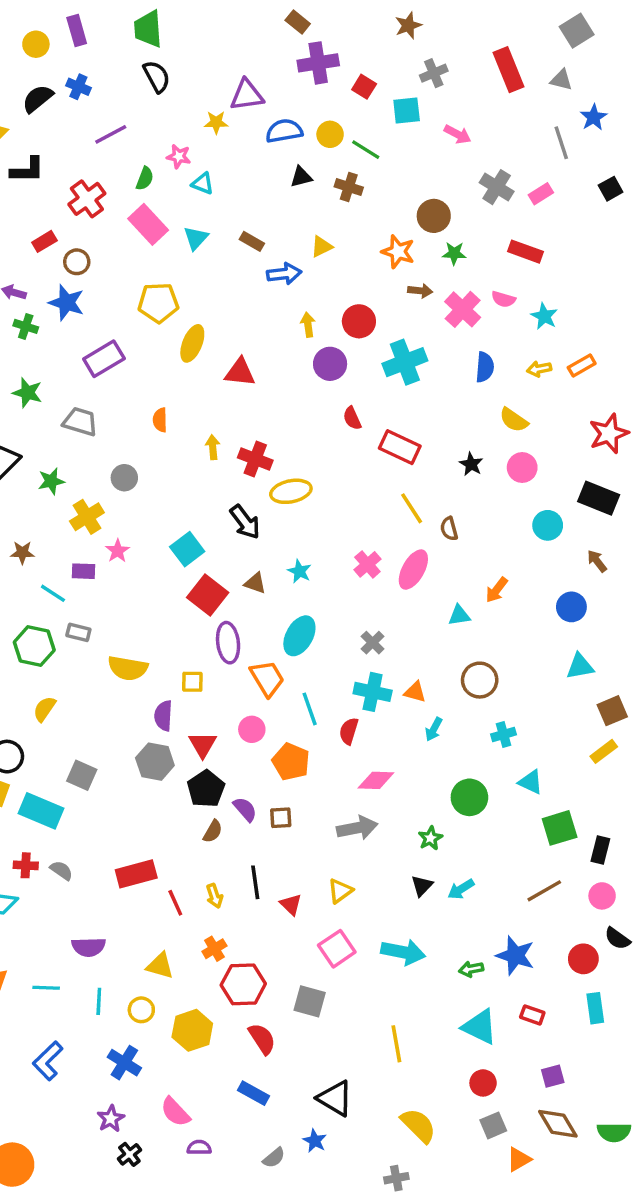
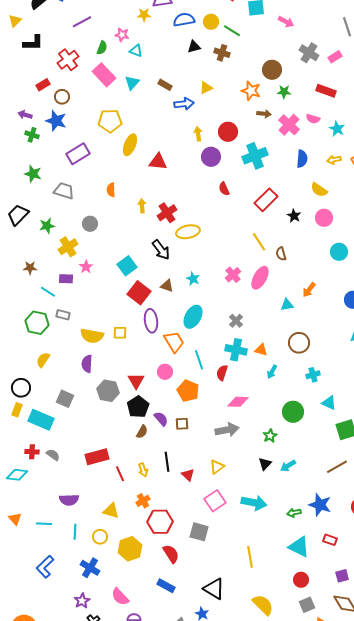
red rectangle: (400, 447) -> (266, 200), moved, turned -70
red cross: (255, 459) -> (167, 213), turned 36
yellow square: (192, 682) -> (120, 333), moved
purple semicircle: (163, 716) -> (87, 364), moved

